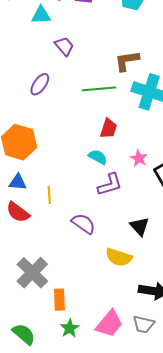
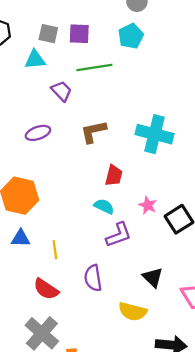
brown L-shape: (127, 61) -> (93, 132), moved
purple ellipse: (40, 84) -> (38, 133), turned 40
green line: (99, 89) -> (94, 67), moved
red semicircle: (18, 212) -> (46, 289), moved
purple semicircle: (83, 224) -> (93, 278), turned -130

